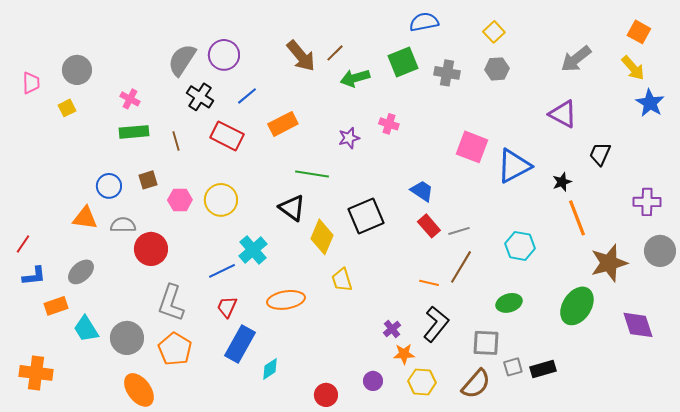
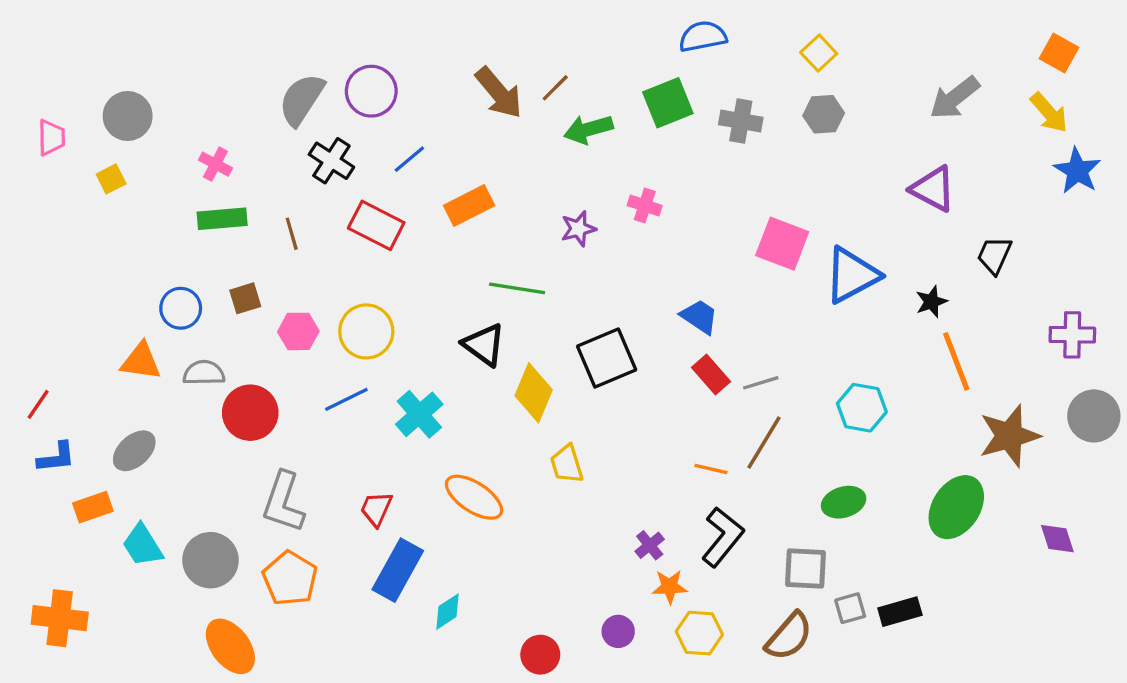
blue line: (222, 271) -> (346, 399), moved
orange ellipse: (286, 300) -> (474, 497), turned 42
purple diamond: (638, 325) -> (1057, 539), size x0.7

